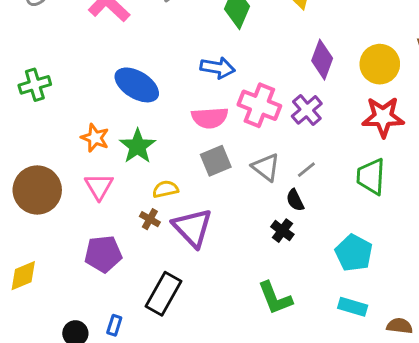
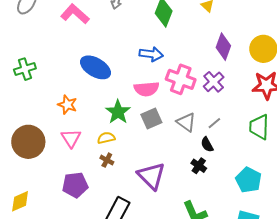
green star: (138, 146) -> (118, 112), moved
yellow semicircle: (165, 189) -> (106, 138), moved
purple triangle: (193, 228) -> (151, 176), moved

